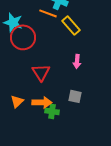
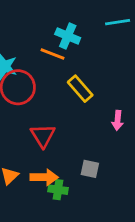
yellow rectangle: (71, 25) -> (80, 89), moved
pink arrow: (77, 61) -> (118, 120), moved

